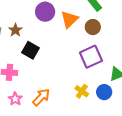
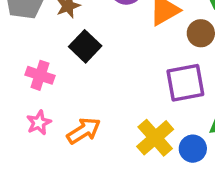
yellow cross: (82, 91) -> (155, 138), size x1.5

